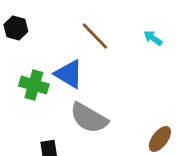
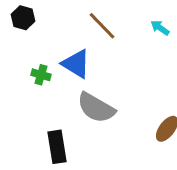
green cross: (34, 85) -> (41, 75), size x0.7

